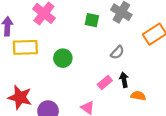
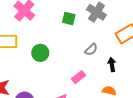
black arrow: (124, 80) -> (112, 65), moved

